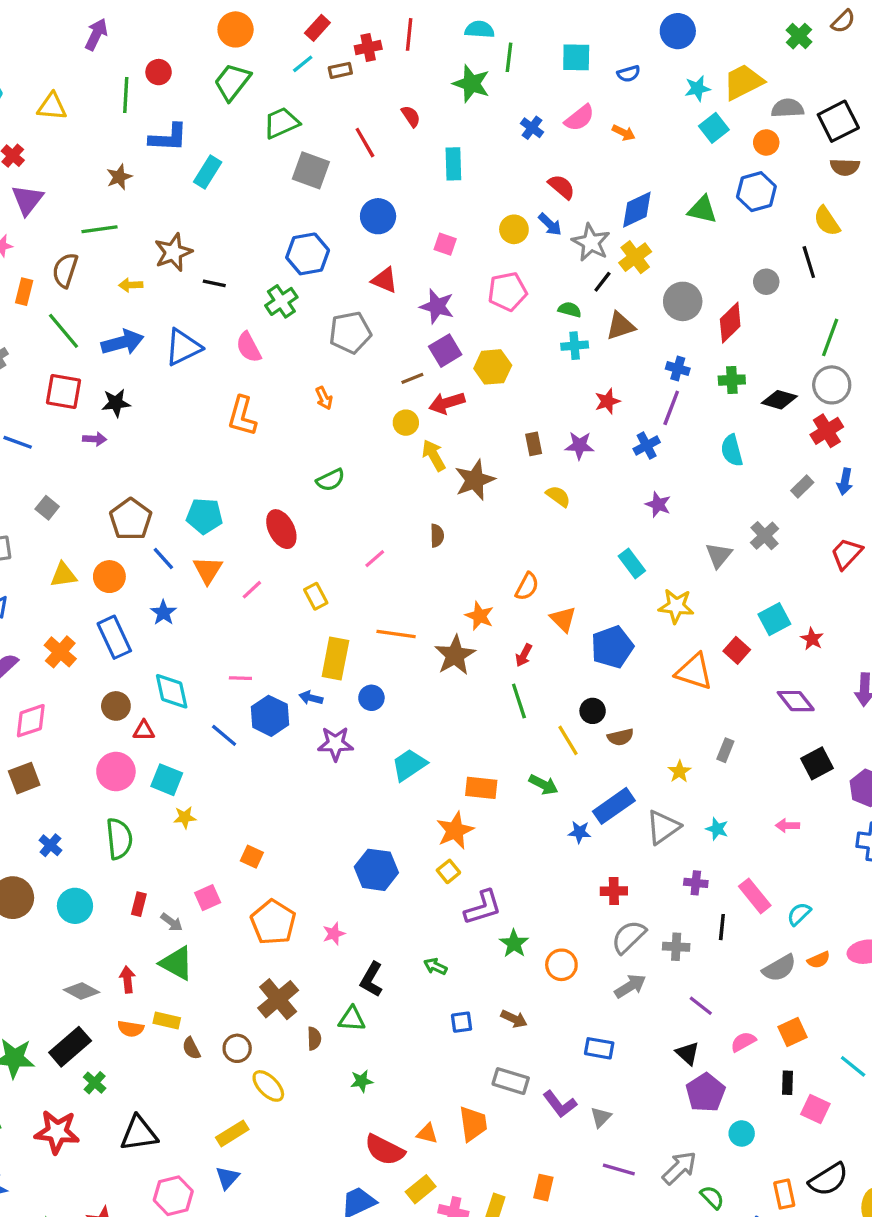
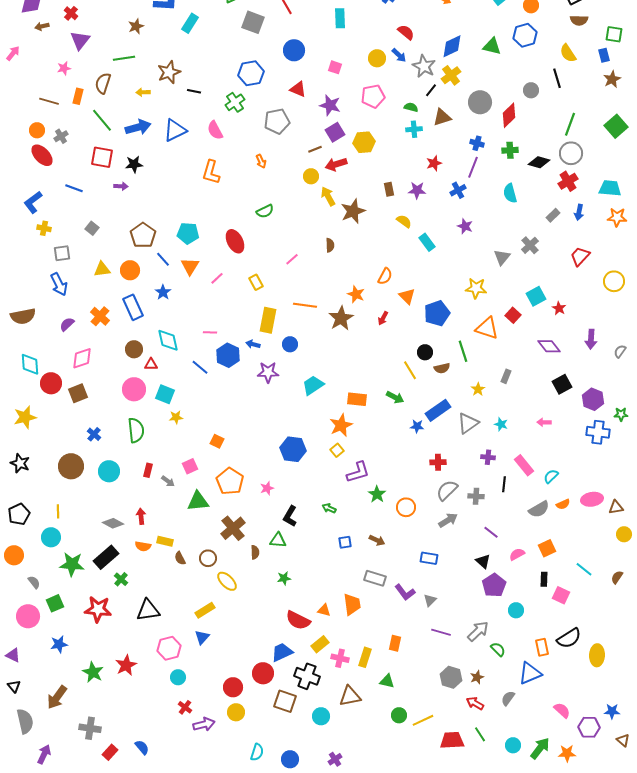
cyan rectangle: (632, 563) -> (427, 242), moved
green line: (519, 701) -> (463, 351), moved
green triangle: (177, 963) -> (198, 501), moved, turned -35

